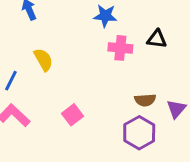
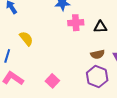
black triangle: (157, 39) -> (100, 27), moved
pink square: (72, 115) -> (52, 81), moved

